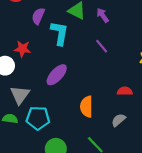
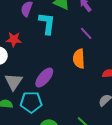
purple ellipse: (57, 75) -> (44, 78), moved
orange semicircle: (87, 107) -> (79, 59), moved

